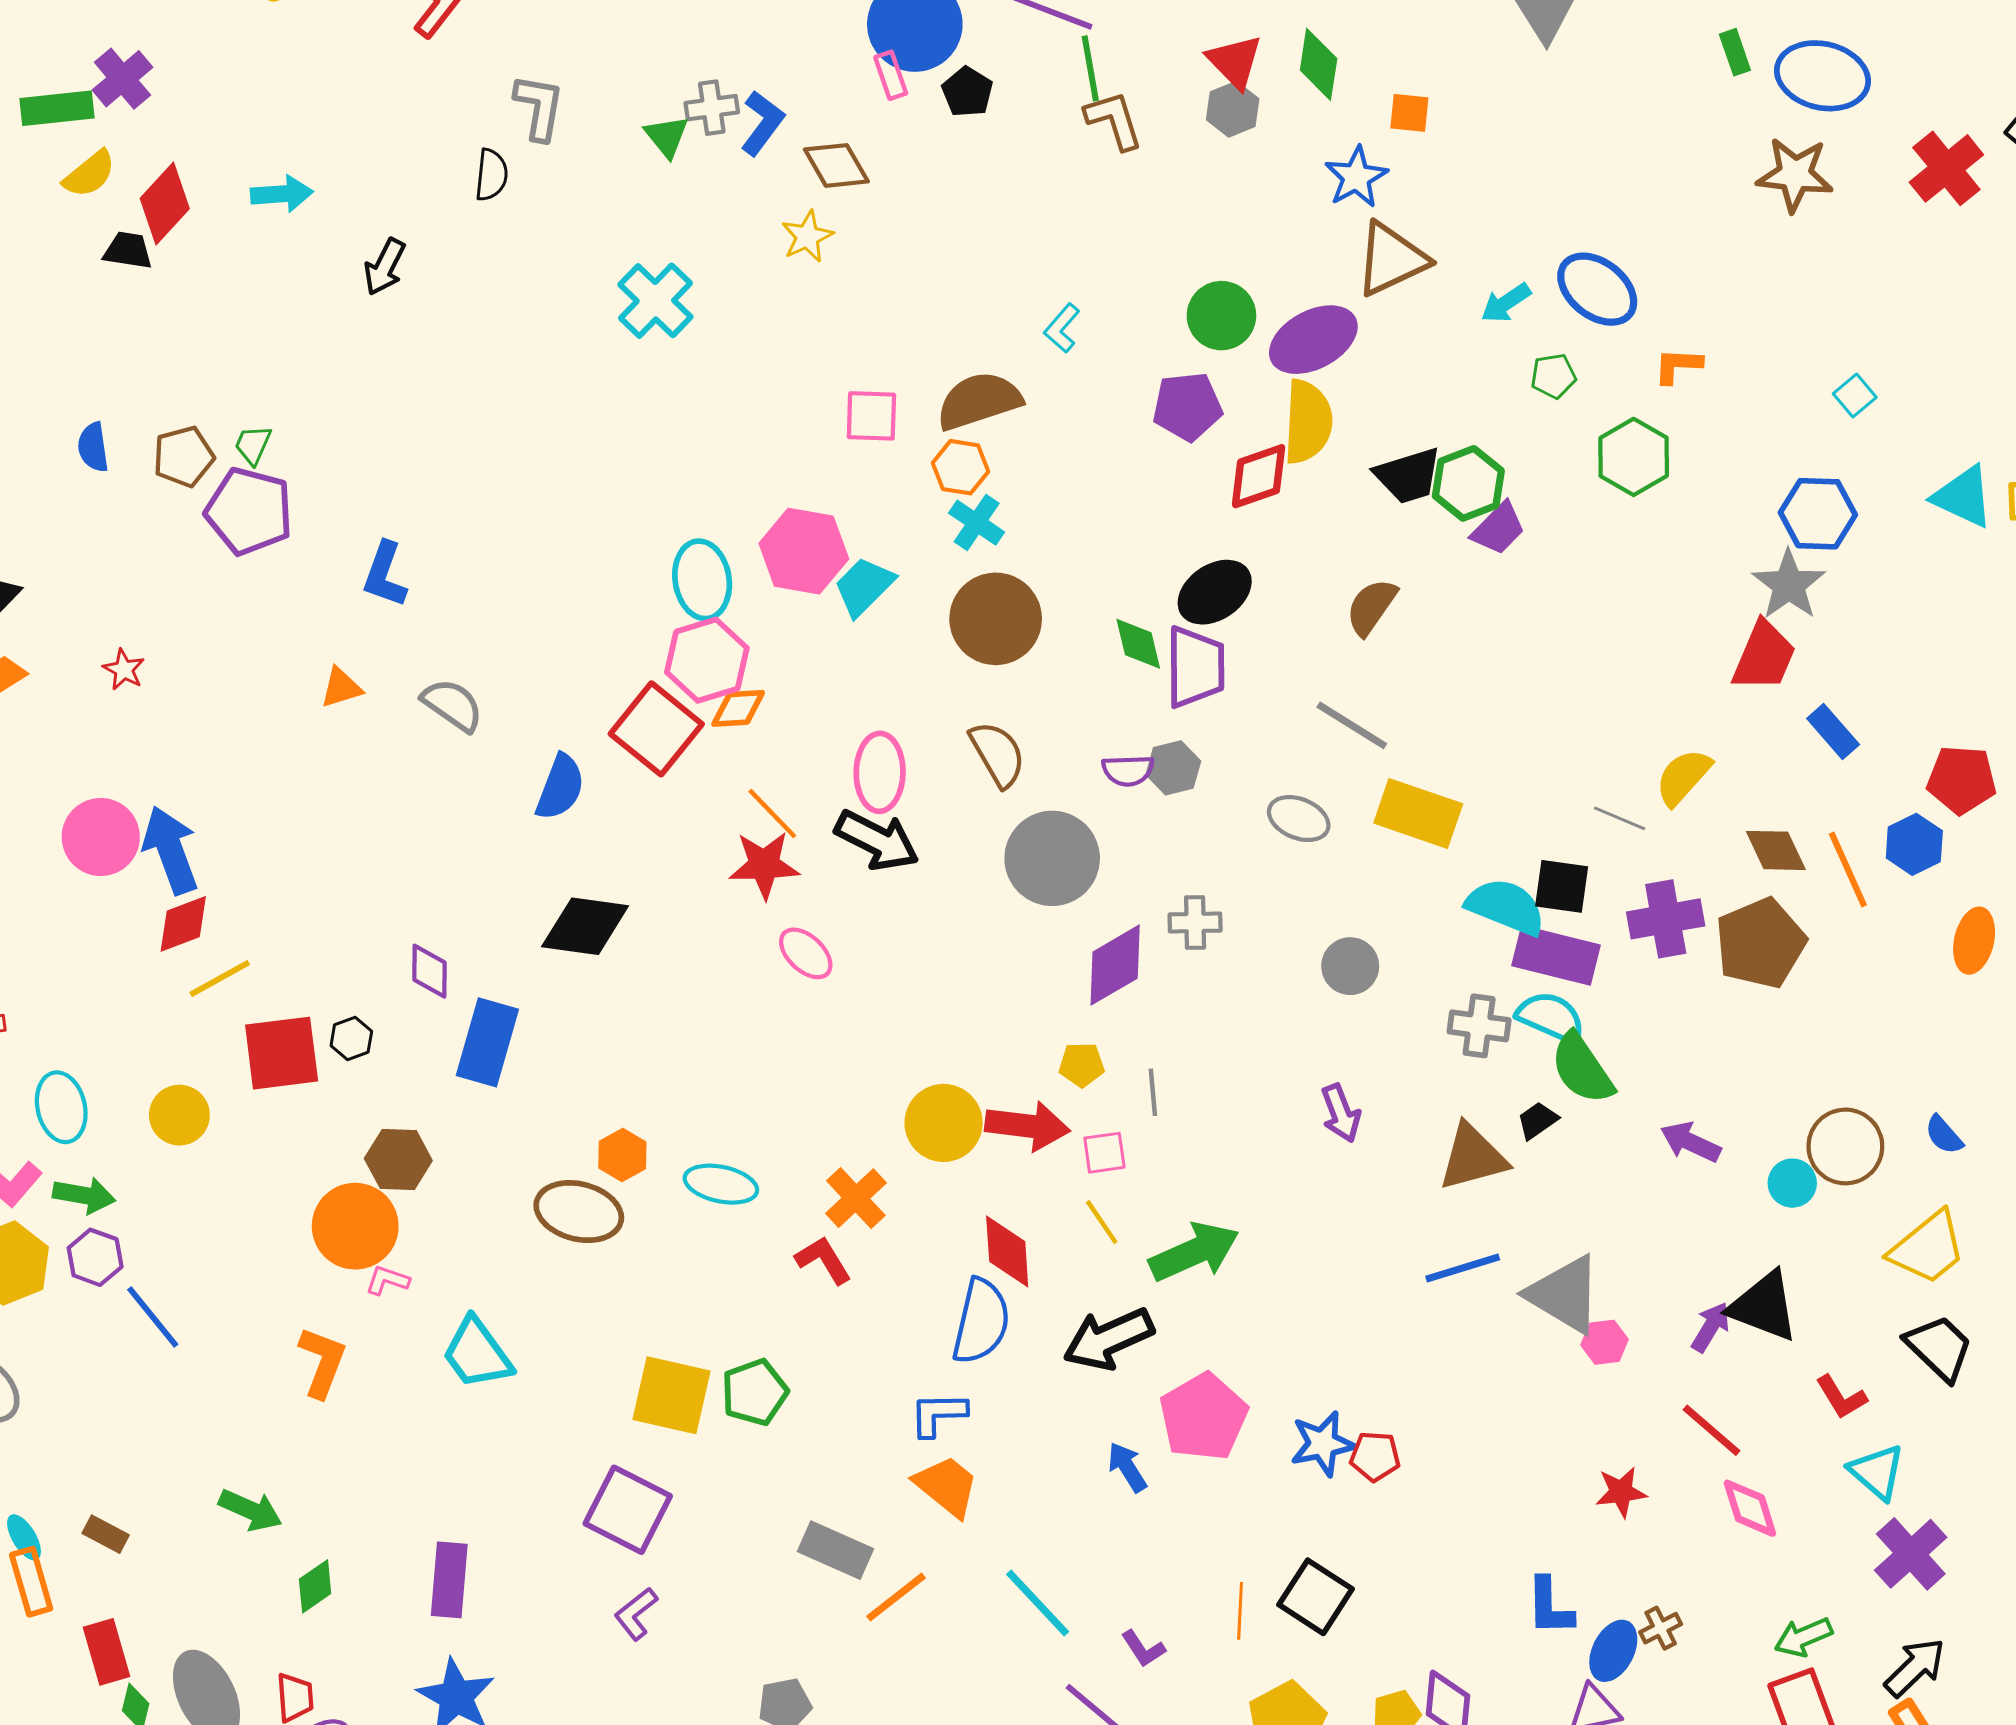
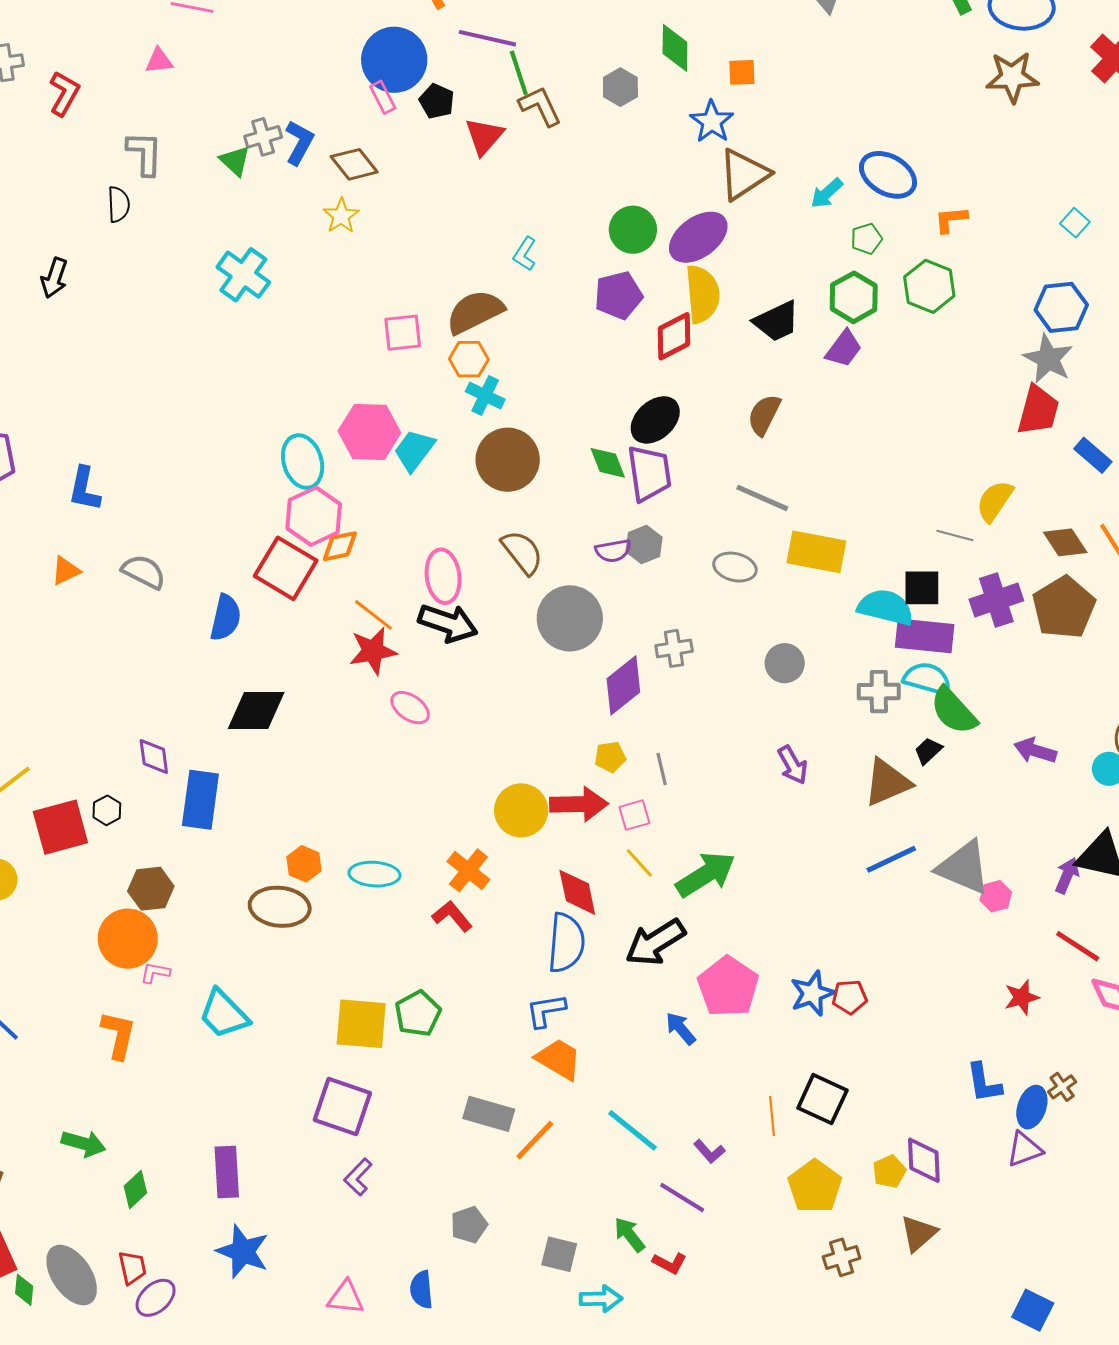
red triangle: (1235, 62) -> (484, 136), moved, turned 33
green hexagon: (1468, 483) -> (854, 297), moved

